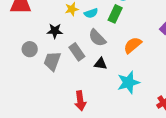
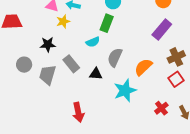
cyan semicircle: (91, 13) -> (93, 42), moved
gray semicircle: (97, 38) -> (115, 57), moved, turned 72
orange semicircle: (133, 45) -> (143, 67), moved

